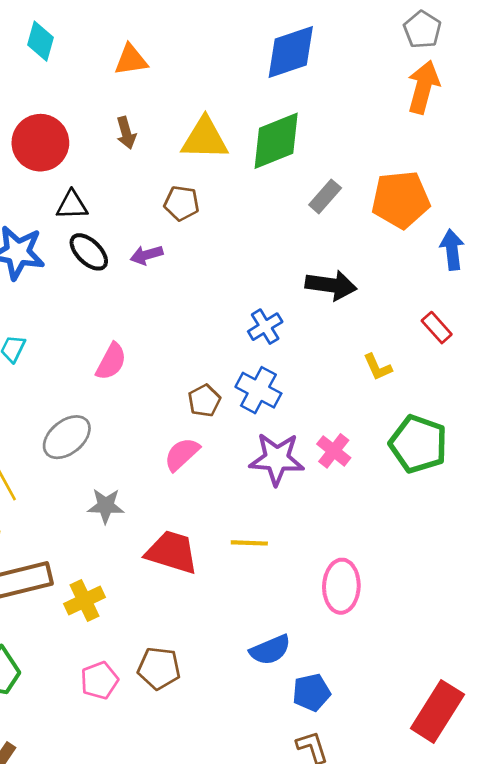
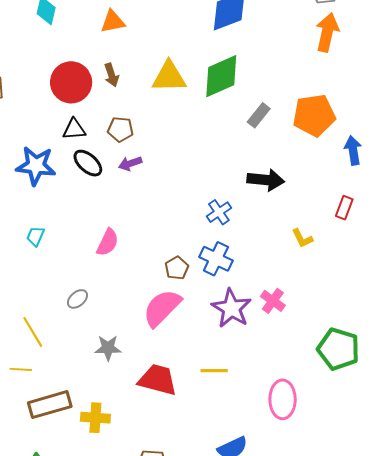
red circle: (40, 143) -> (71, 82), moved
brown pentagon: (182, 203) -> (120, 129), moved
red rectangle: (437, 328) -> (344, 208), turned 65
gray ellipse: (67, 437) -> (77, 299), size x0.6
green pentagon: (418, 444) -> (338, 349), moved
pink semicircle: (182, 454) -> (162, 308), size x1.5
purple star: (277, 459) -> (231, 308), turned 30
yellow cross: (85, 601) -> (95, 418), turned 32

